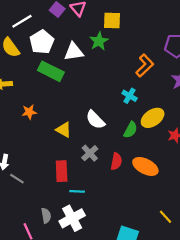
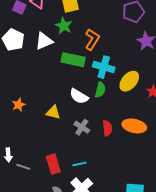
orange L-shape: (145, 66) -> (92, 39), moved
green rectangle: (51, 71) -> (73, 60), moved
cyan cross: (130, 96) -> (104, 67), size x1.5
green semicircle: (130, 130) -> (100, 90), moved
red rectangle: (62, 171) -> (53, 164), moved

